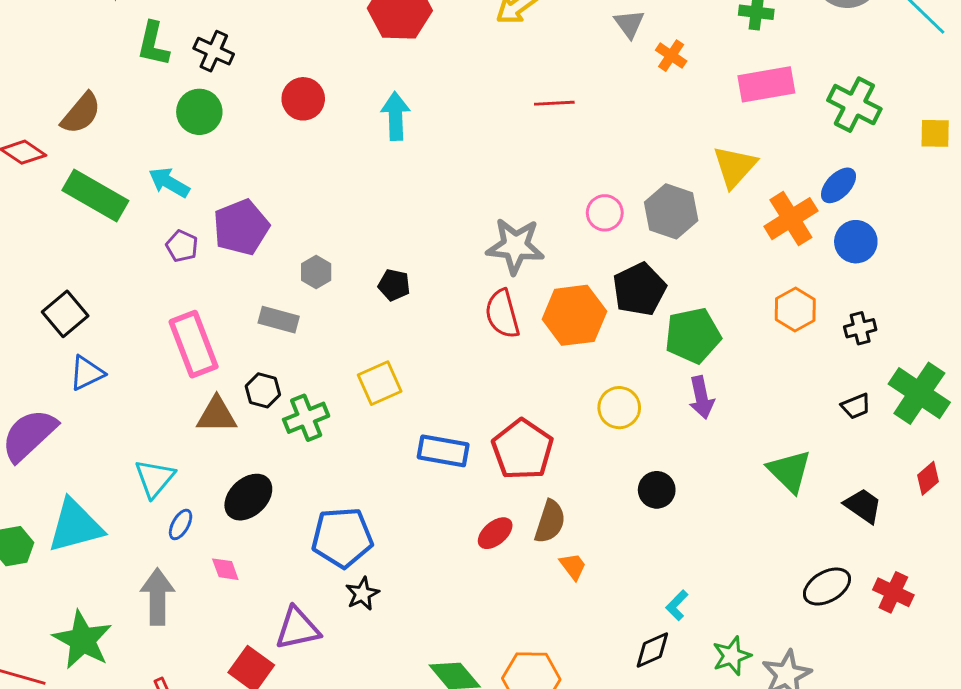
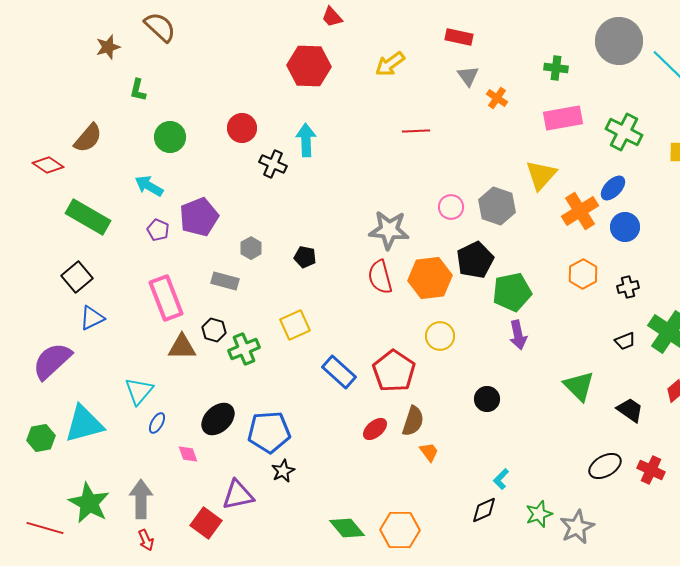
green L-shape: (153, 44) -> (138, 90), size x0.7
black cross: (214, 51) -> (273, 164), moved
green rectangle: (95, 196) -> (88, 217), moved
yellow circle: (619, 408) -> (440, 336), moved
blue rectangle: (443, 451) -> (339, 372), turned 32
black ellipse: (248, 497) -> (218, 419), moved
gray arrow: (157, 597) -> (141, 499), moved

